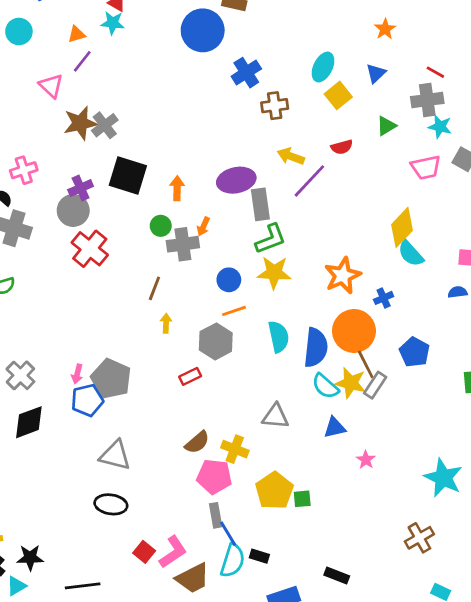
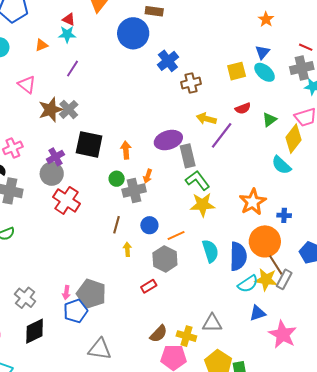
purple line: (82, 61) -> (72, 69), moved
cyan ellipse: (323, 67) -> (265, 72), moved, turned -70
yellow square: (338, 95) -> (237, 71), turned 30
green triangle: (386, 126) -> (269, 120), moved
yellow diamond: (402, 227) -> (294, 139), moved
green L-shape: (271, 239) -> (198, 180), turned -100
cyan semicircle: (411, 254) -> (281, 165), moved
blue circle: (229, 280) -> (149, 225), moved
blue cross: (384, 298) -> (284, 215), turned 32
cyan semicircle: (325, 386) -> (248, 284), turned -70
gray triangle: (275, 416) -> (212, 323), moved
pink star: (366, 460) -> (283, 334), size x2.0

